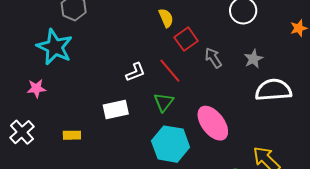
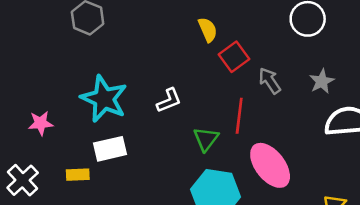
cyan star: (55, 47) -> (104, 99), moved
red line: (170, 71) -> (239, 116), moved, turned 48
white rectangle: (116, 109) -> (110, 149), moved
yellow rectangle: (72, 135) -> (78, 175), moved

